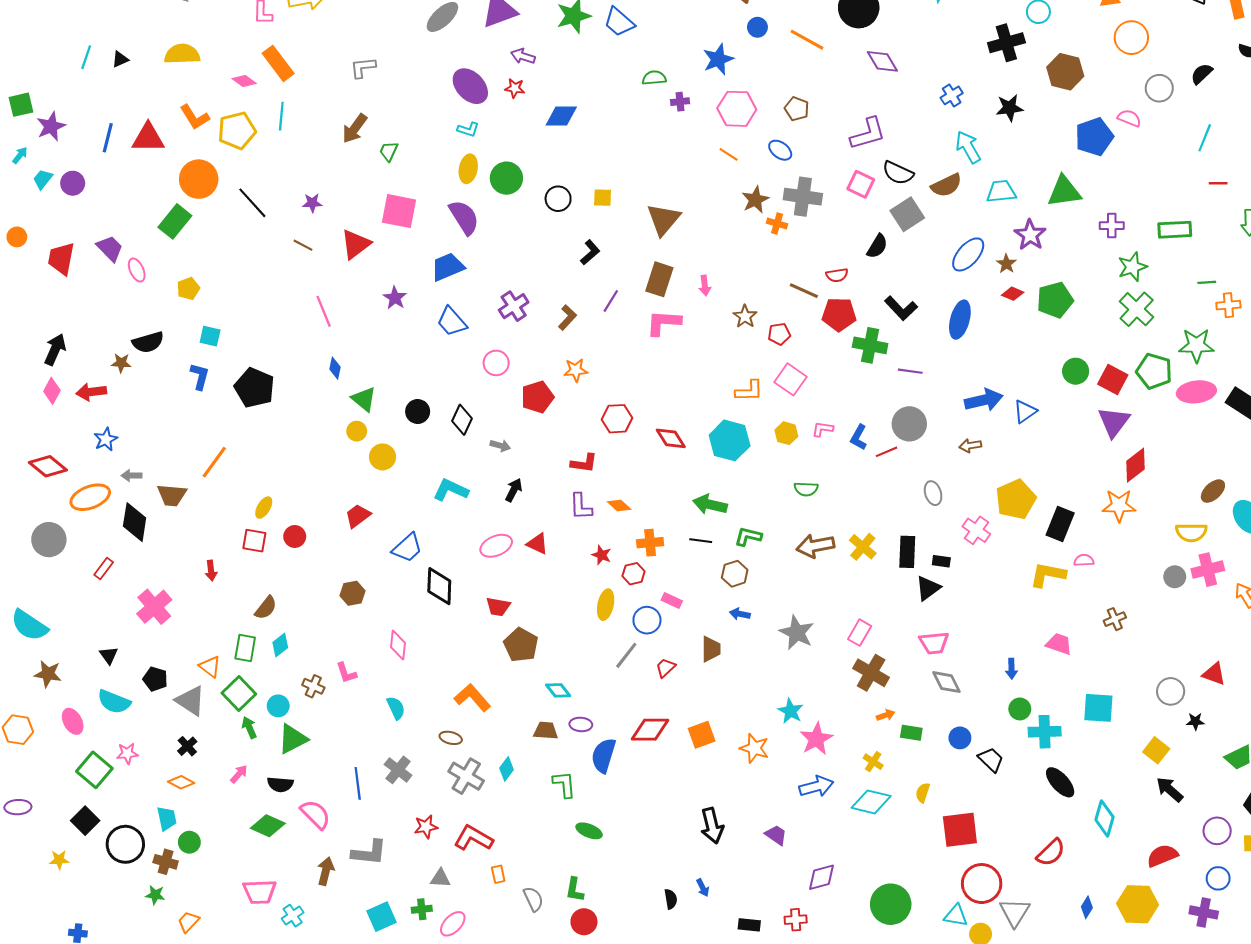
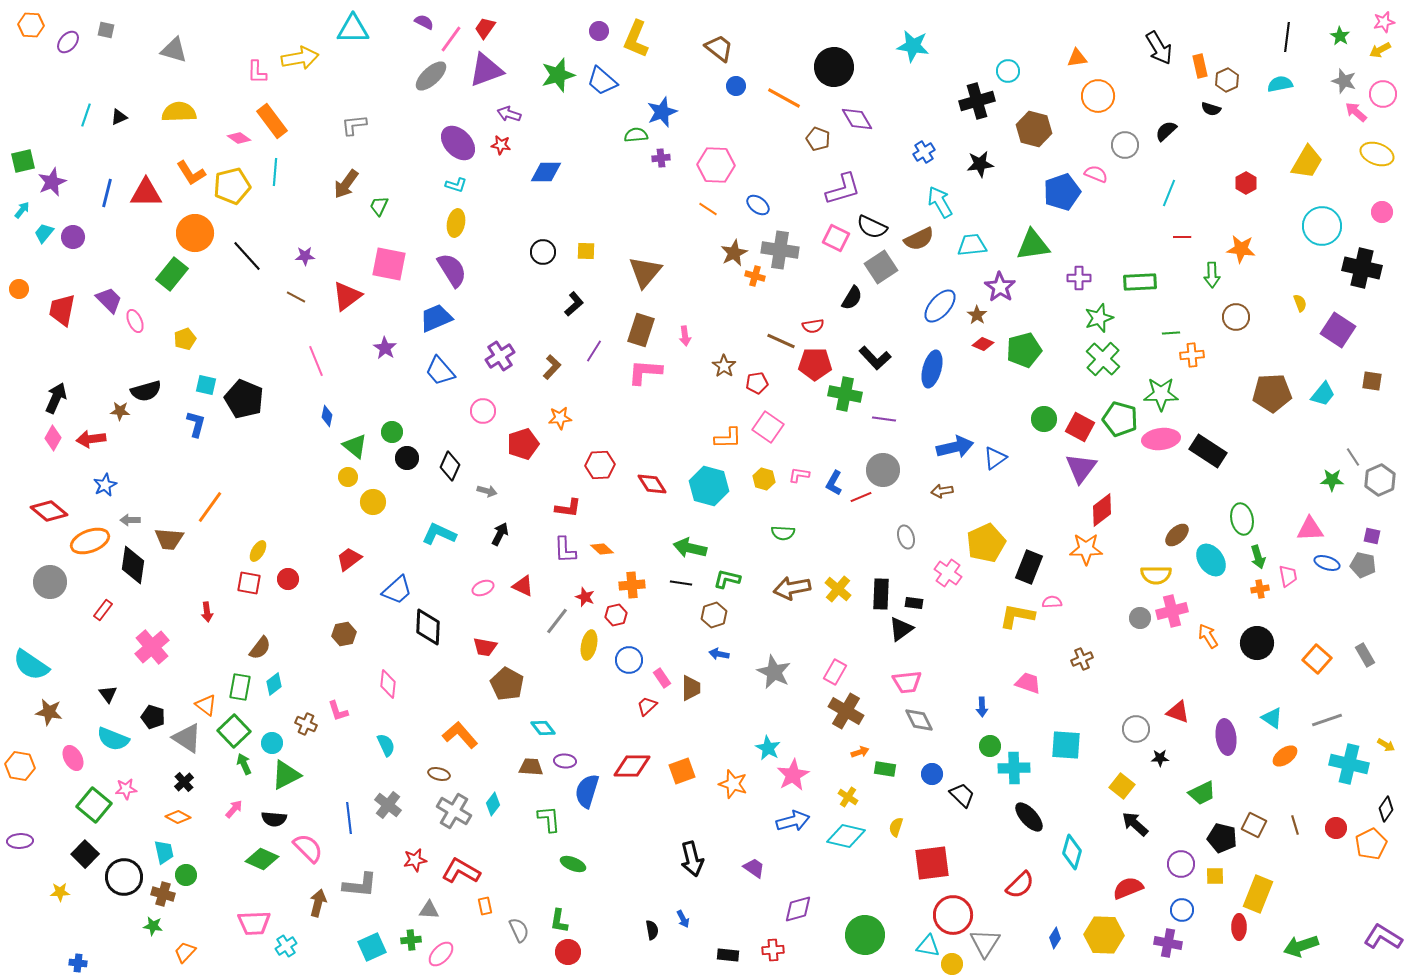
blue star: (718, 59) -> (662, 112), moved
brown pentagon: (797, 109) -> (818, 139), moved
green circle: (506, 178) -> (392, 432), moved, size x0.7
black pentagon: (254, 388) -> (244, 399), moved
pink ellipse: (496, 546) -> (483, 588), size x0.7
pink rectangle: (672, 601) -> (662, 678), moved, turned 30
gray line: (626, 655) -> (557, 621), moved

